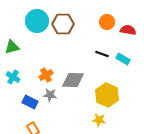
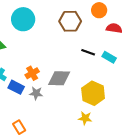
orange circle: (107, 22) -> (99, 10), moved
brown hexagon: (63, 24) -> (70, 21), moved
blue rectangle: (30, 102) -> (16, 87), moved

